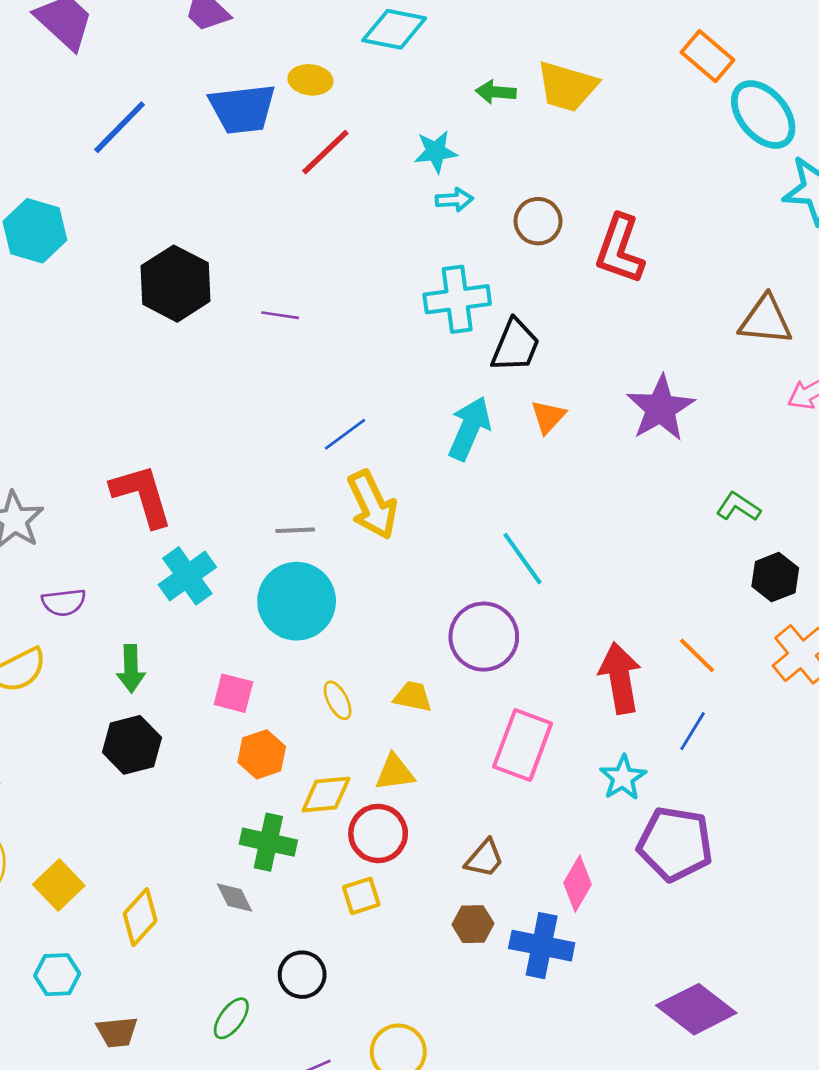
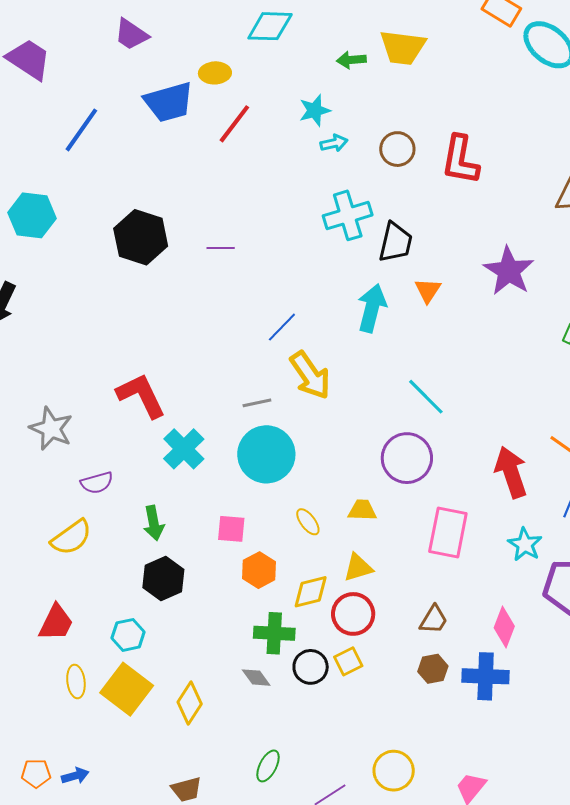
yellow square: (59, 885) -> (127, 689), size x1.4
cyan hexagon: (57, 975) -> (128, 635), moved
black circle: (302, 975) -> (311, 667), moved

